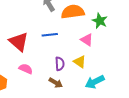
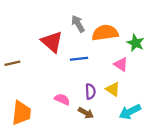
red triangle: (19, 42) -> (52, 42), moved
pink semicircle: (26, 69) -> (62, 99), moved

